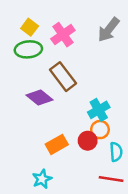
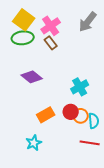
yellow square: (30, 27) -> (24, 20), size x1.5
brown rectangle: (63, 77) -> (51, 43), moved, size x0.6
orange circle: (100, 130) -> (81, 116), moved

